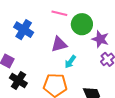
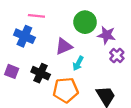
pink line: (59, 13) -> (36, 16), moved
black cross: (18, 81) -> (41, 73), moved

